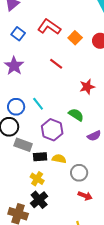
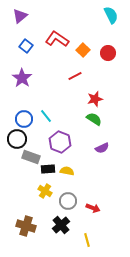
red line: (56, 64) -> (75, 76), moved, turned -64
green semicircle: (76, 115) -> (94, 119), moved
gray circle: (79, 173) -> (68, 201), moved
black cross: (39, 200) -> (61, 225), moved

